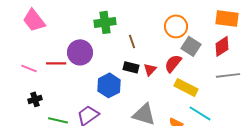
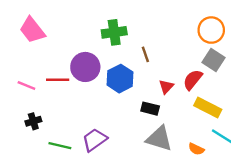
orange circle: (176, 26) -> (211, 30), moved
black rectangle: (131, 67) -> (150, 109), moved
blue hexagon: (109, 85) -> (120, 79), moved

